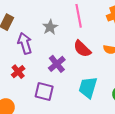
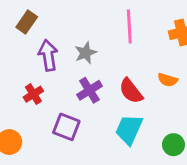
gray star: (50, 27) -> (86, 53), moved
red semicircle: (82, 49) -> (131, 91), moved

